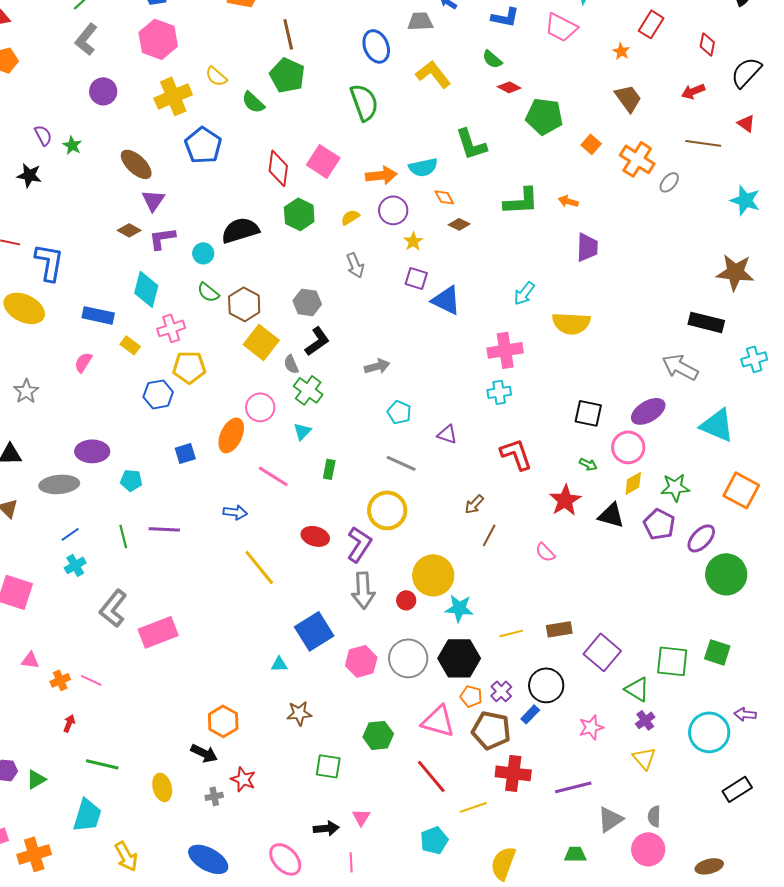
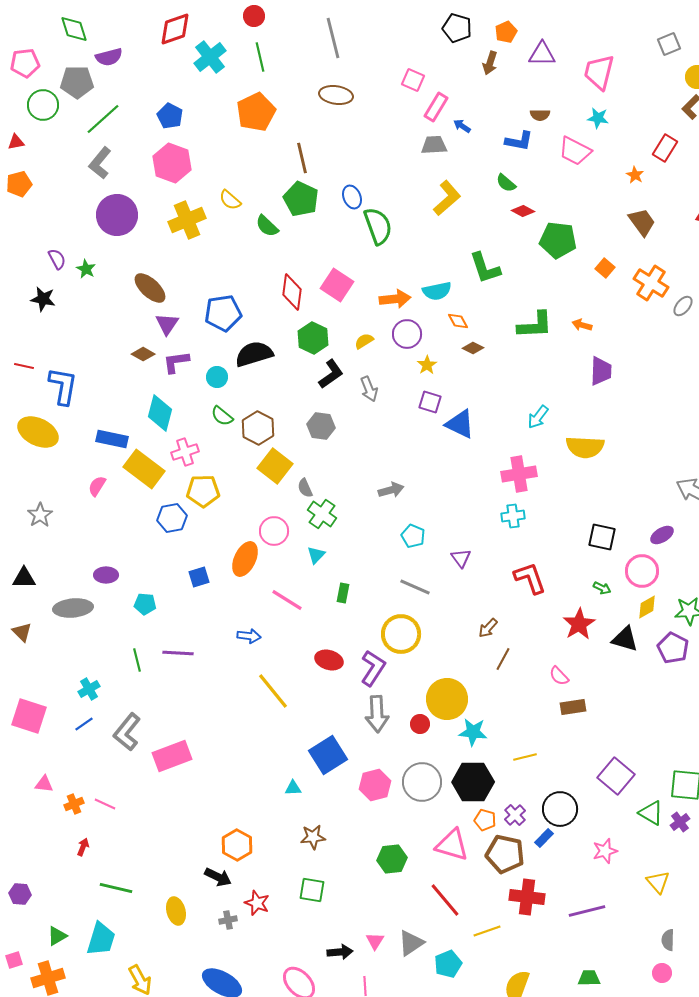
blue ellipse: (376, 46) -> (352, 197), moved, size x0.7
yellow L-shape: (433, 74) -> (447, 198), turned 87
purple circle: (103, 91) -> (117, 215), size x1.5
blue pentagon: (203, 145) -> (223, 313), moved, turned 30
black L-shape: (317, 341) -> (331, 374), moved
yellow rectangle: (130, 345) -> (144, 469), size x2.0
purple ellipse: (648, 411) -> (662, 535), size x0.7
purple triangle: (447, 434) -> (461, 558), turned 35
purple ellipse: (92, 451) -> (106, 575), size x0.7
blue line: (70, 534) -> (84, 724), moved
brown rectangle: (559, 629) -> (573, 707), moved
purple cross: (645, 720) -> (680, 822), moved
green square: (328, 766) -> (312, 890), moved
green triangle: (36, 779) -> (57, 936), moved
gray triangle: (610, 819) -> (411, 943), moved
pink circle: (648, 849) -> (662, 973), size x0.6

